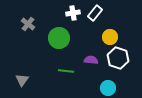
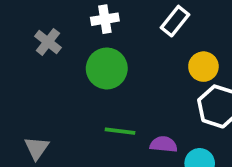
white cross: (73, 13) -> (105, 19), moved
purple semicircle: (91, 60) -> (164, 144), moved

